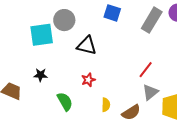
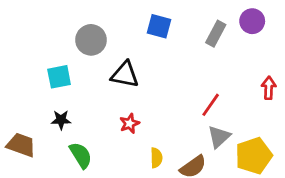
gray rectangle: (152, 20) -> (216, 34), size x0.7
cyan square: (42, 35) -> (59, 77), moved, size x0.7
green semicircle: (65, 102) -> (81, 155), moved

